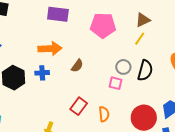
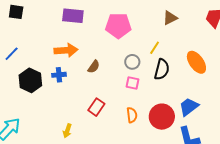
brown triangle: (143, 20) -> (170, 18), moved
yellow line: (140, 39) -> (155, 48), moved
gray circle: (123, 67) -> (132, 62), moved
orange semicircle: (104, 114) -> (132, 115), moved

